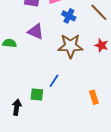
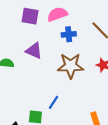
blue cross: (69, 16) -> (69, 34), turned -32

